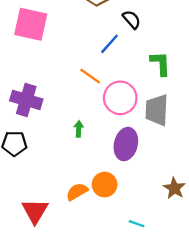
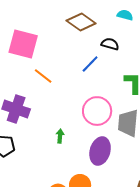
black semicircle: (132, 20) -> (110, 44), turned -36
orange line: (90, 76) -> (43, 76), moved

